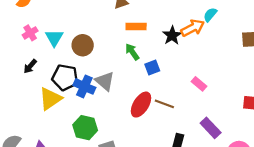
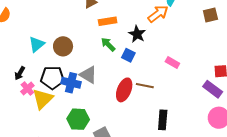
pink cross: (30, 33) -> (27, 89), moved
black star: (172, 35) -> (137, 34), moved
cyan triangle: (54, 38) -> (37, 44), turned 30
blue square: (152, 68) -> (128, 55), turned -32
purple rectangle: (211, 128) -> (213, 89), moved

